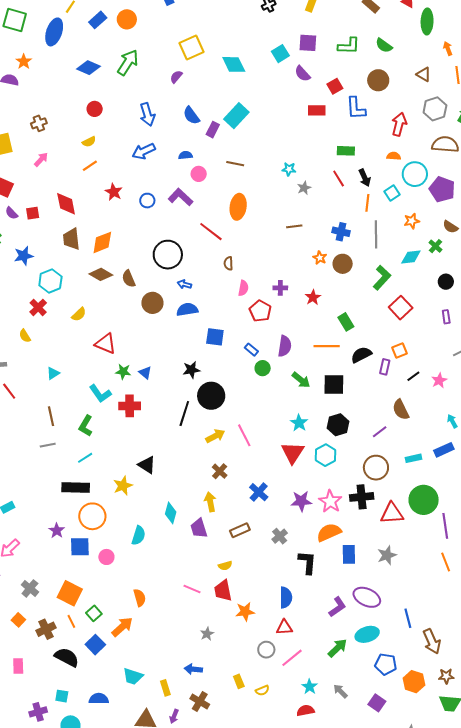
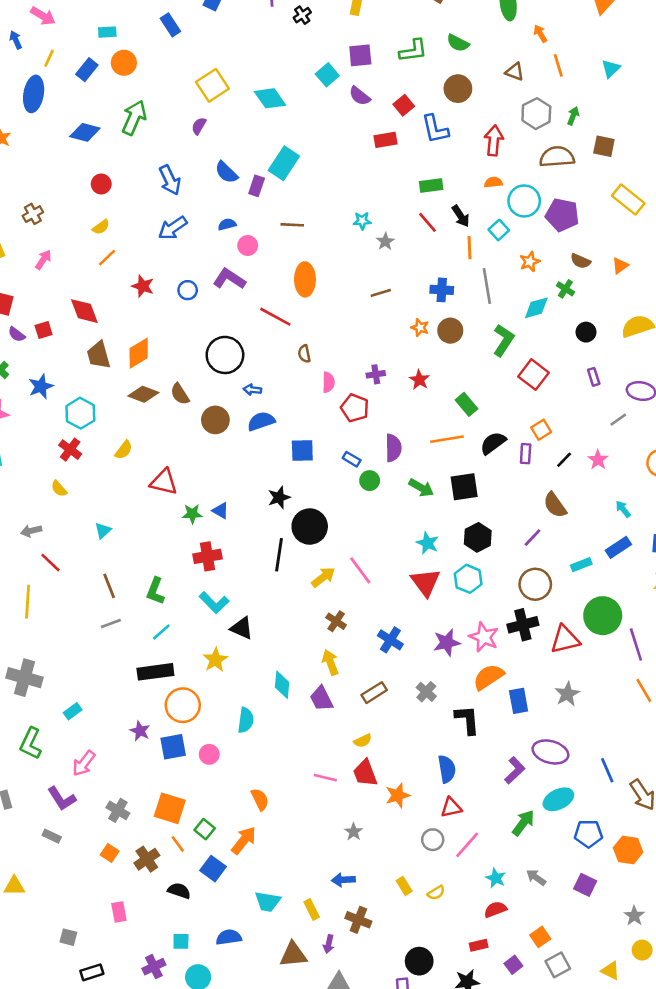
cyan L-shape: (100, 394) -> (214, 603), moved
black semicircle: (67, 657) -> (179, 891), size x0.7

